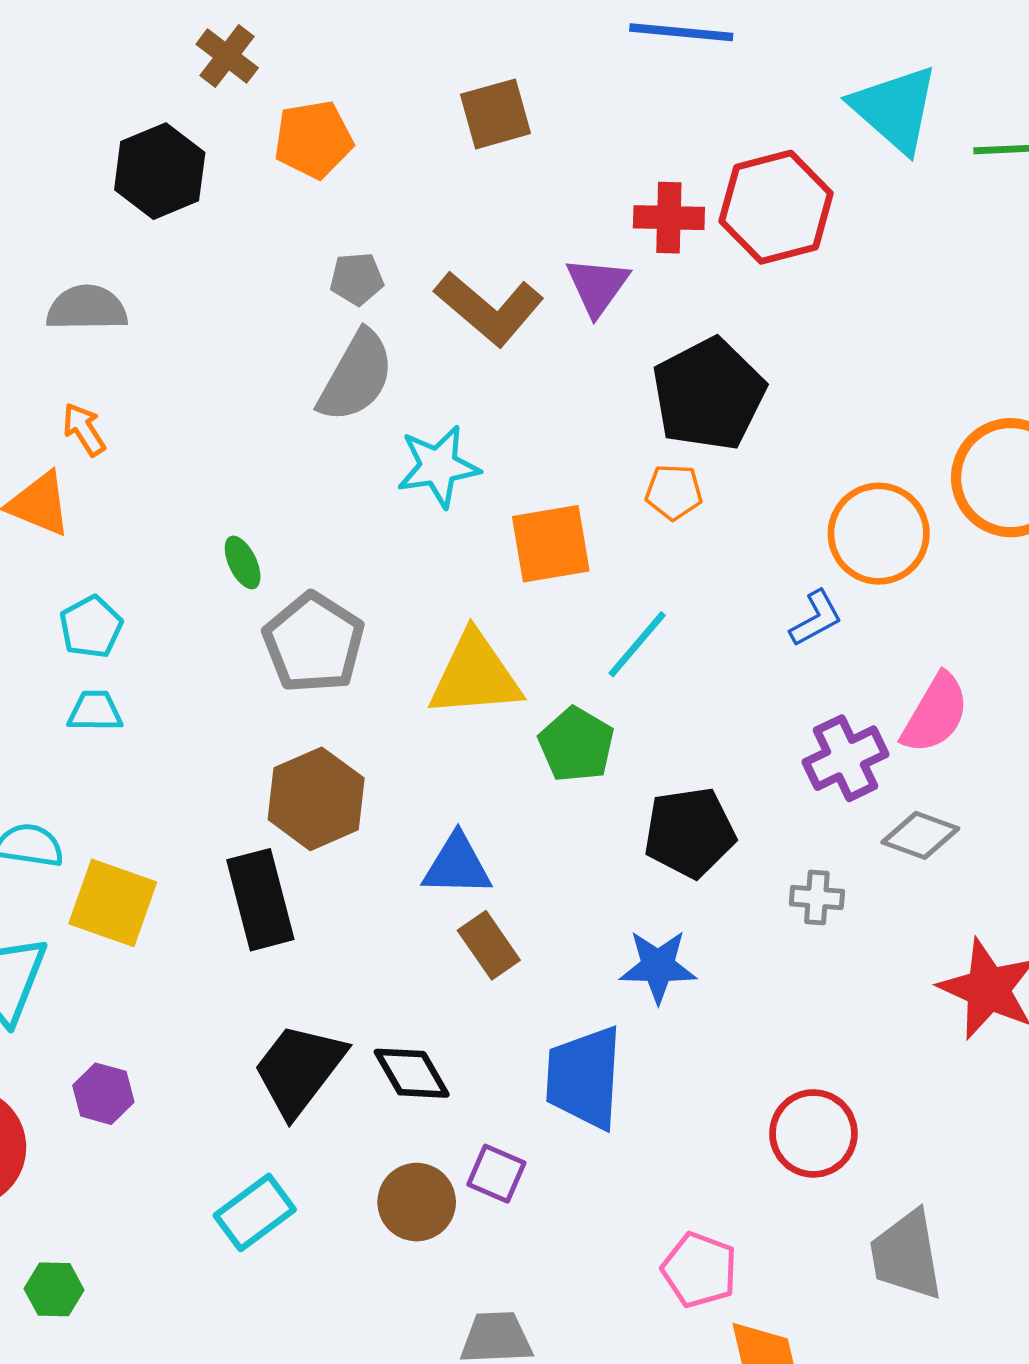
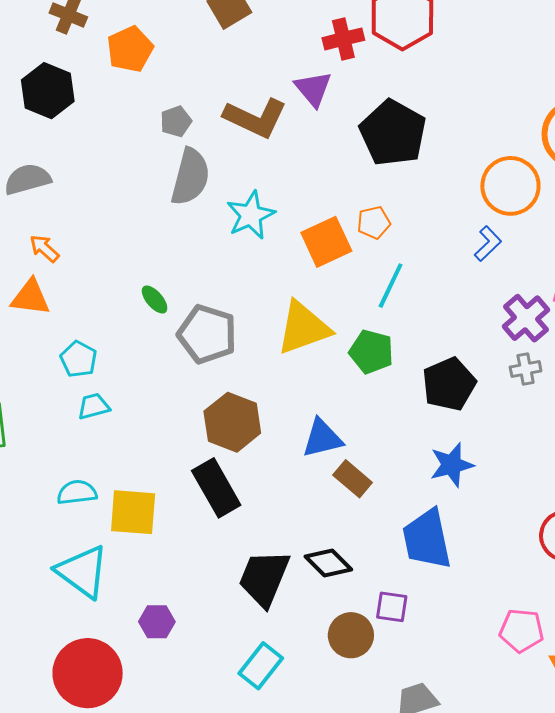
orange pentagon: (674, 492) -> (374, 222), moved
gray cross: (817, 898) -> (526, 369), moved

